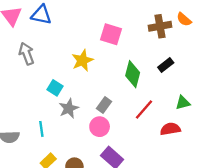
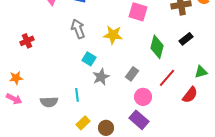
gray arrow: (26, 54) -> (78, 29), moved
yellow star: (82, 60) -> (113, 35), turned 30
pink circle: (100, 127) -> (143, 97), moved
red semicircle: (170, 129) -> (190, 95), turned 138

